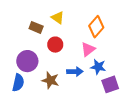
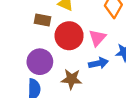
red circle: (55, 45) -> (69, 36), size x1.5
pink triangle: (88, 49) -> (97, 38), moved

